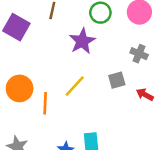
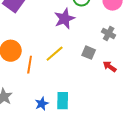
gray square: (117, 80) -> (89, 53), turned 32

